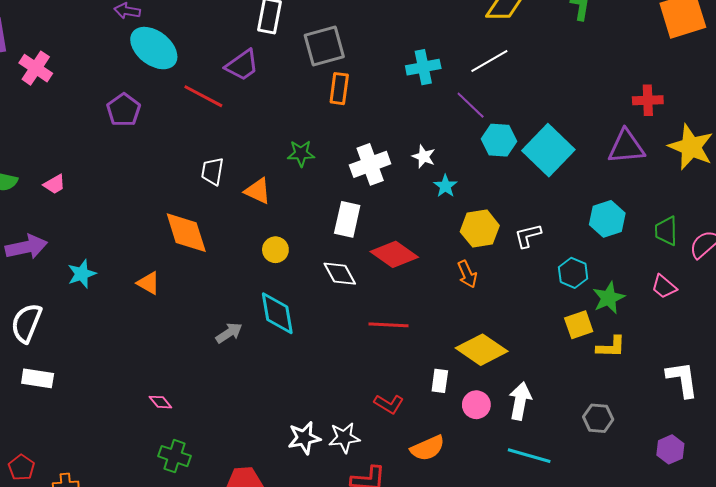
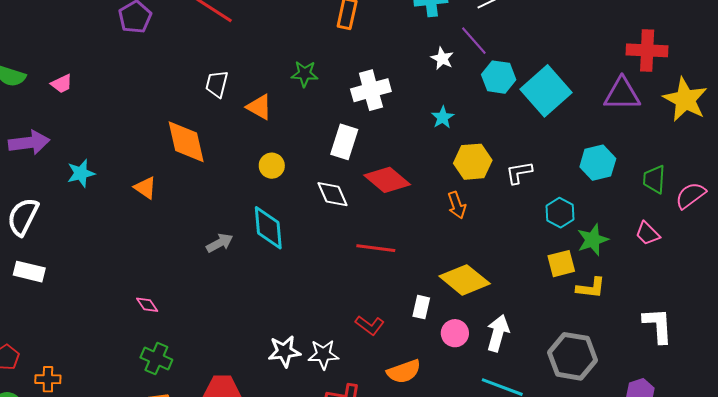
red cross: (648, 100) -> (647, 50), size x1.4
white star: (424, 157) -> (442, 58), moved
gray hexagon: (598, 418) -> (573, 356), size x1.6

